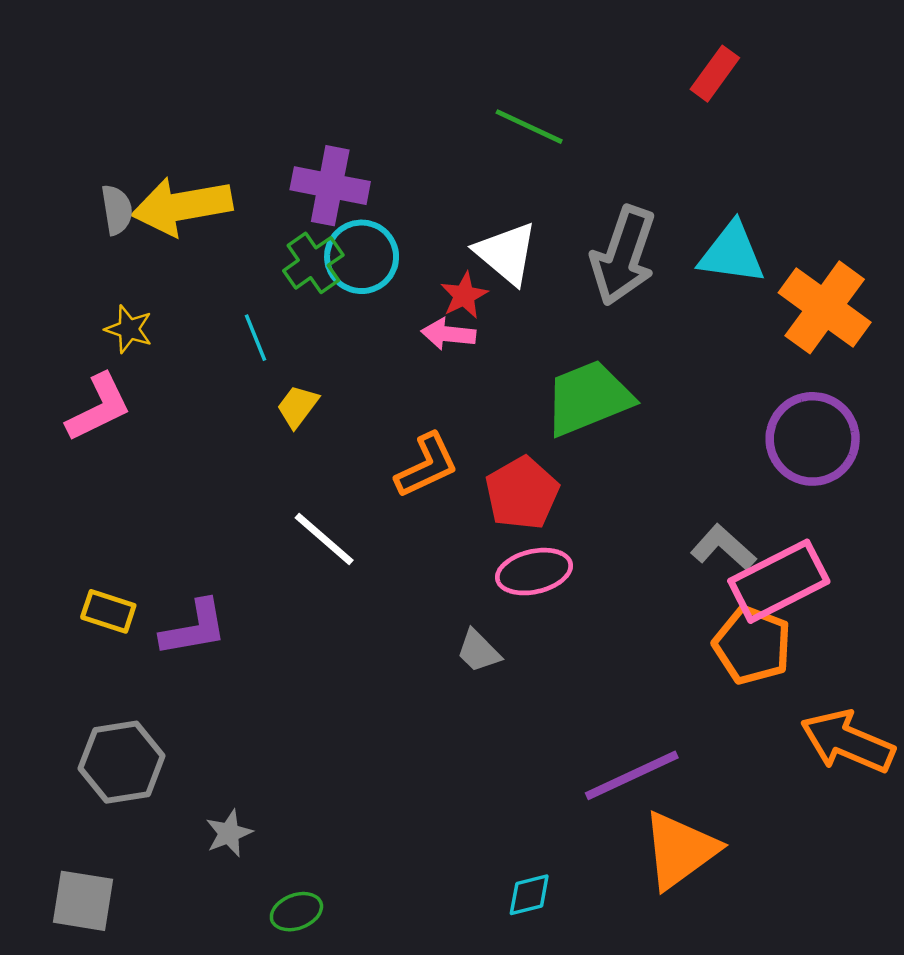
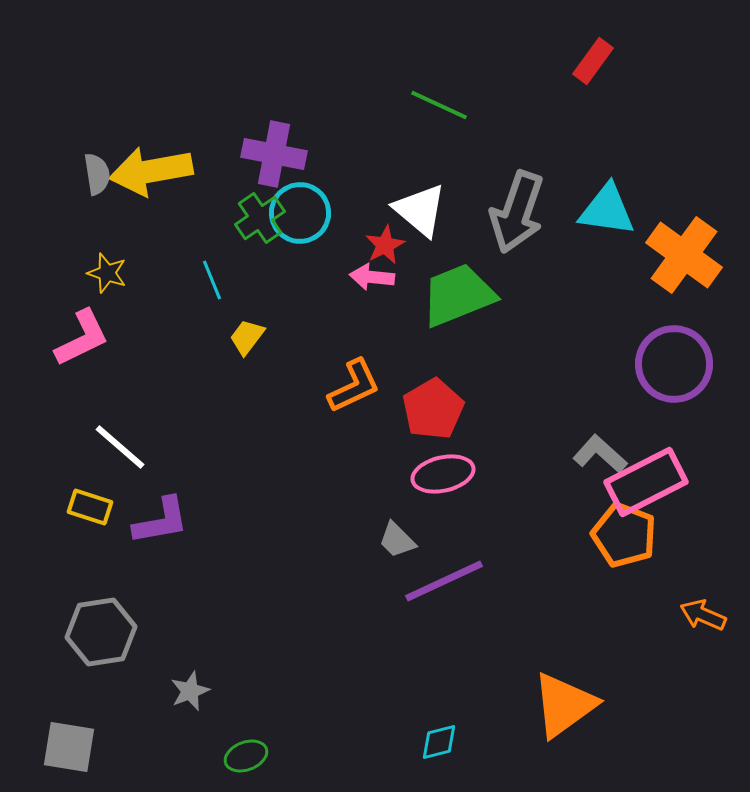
green trapezoid: (588, 398) -> (458, 295), moved
white line: (324, 539) -> (120, 447), moved
orange arrow: (848, 742) -> (703, 615), size x0.6
purple line: (632, 775) -> (444, 581), moved

